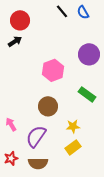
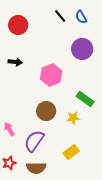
black arrow: (15, 41) -> (15, 62), moved, turned 40
purple circle: (89, 54) -> (82, 49), moved
yellow star: (73, 126) -> (73, 118), moved

